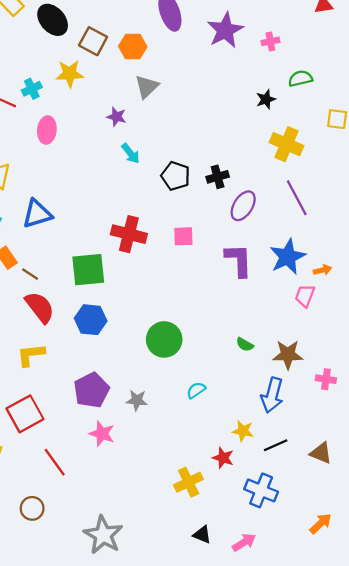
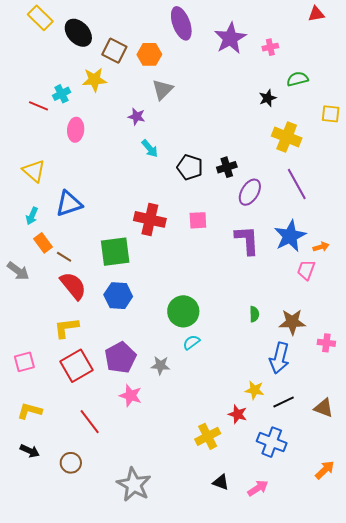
green semicircle: (245, 345) -> (254, 314), turned -119
cyan semicircle: (196, 390) -> (191, 342), moved
red square: (25, 414) -> (76, 366), moved

